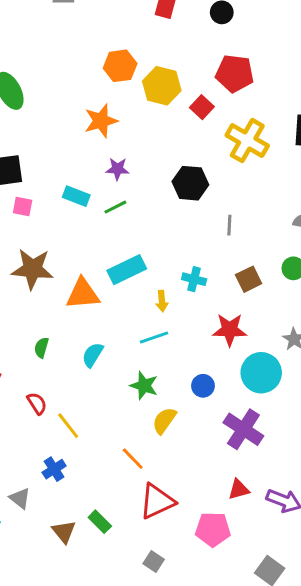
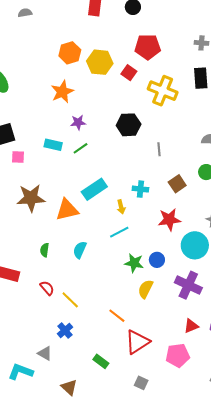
green star: (144, 386) -> (134, 263), moved
yellow semicircle: (164, 421) -> (146, 289), moved
brown triangle: (64, 532) -> (69, 387), moved

